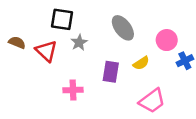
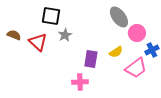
gray ellipse: (123, 28) -> (119, 17), moved
pink cross: (73, 90) -> (80, 82), moved
pink trapezoid: (152, 101) -> (136, 68), moved

